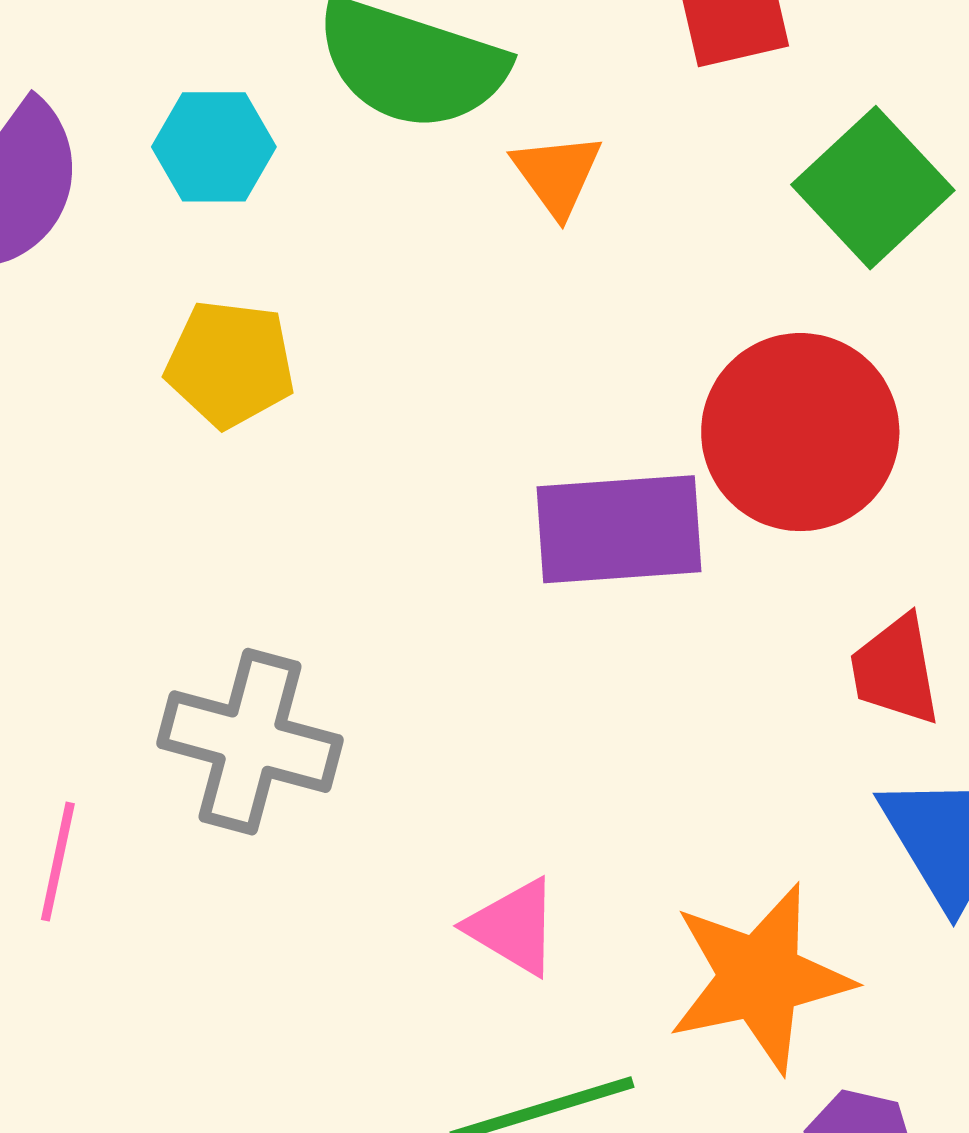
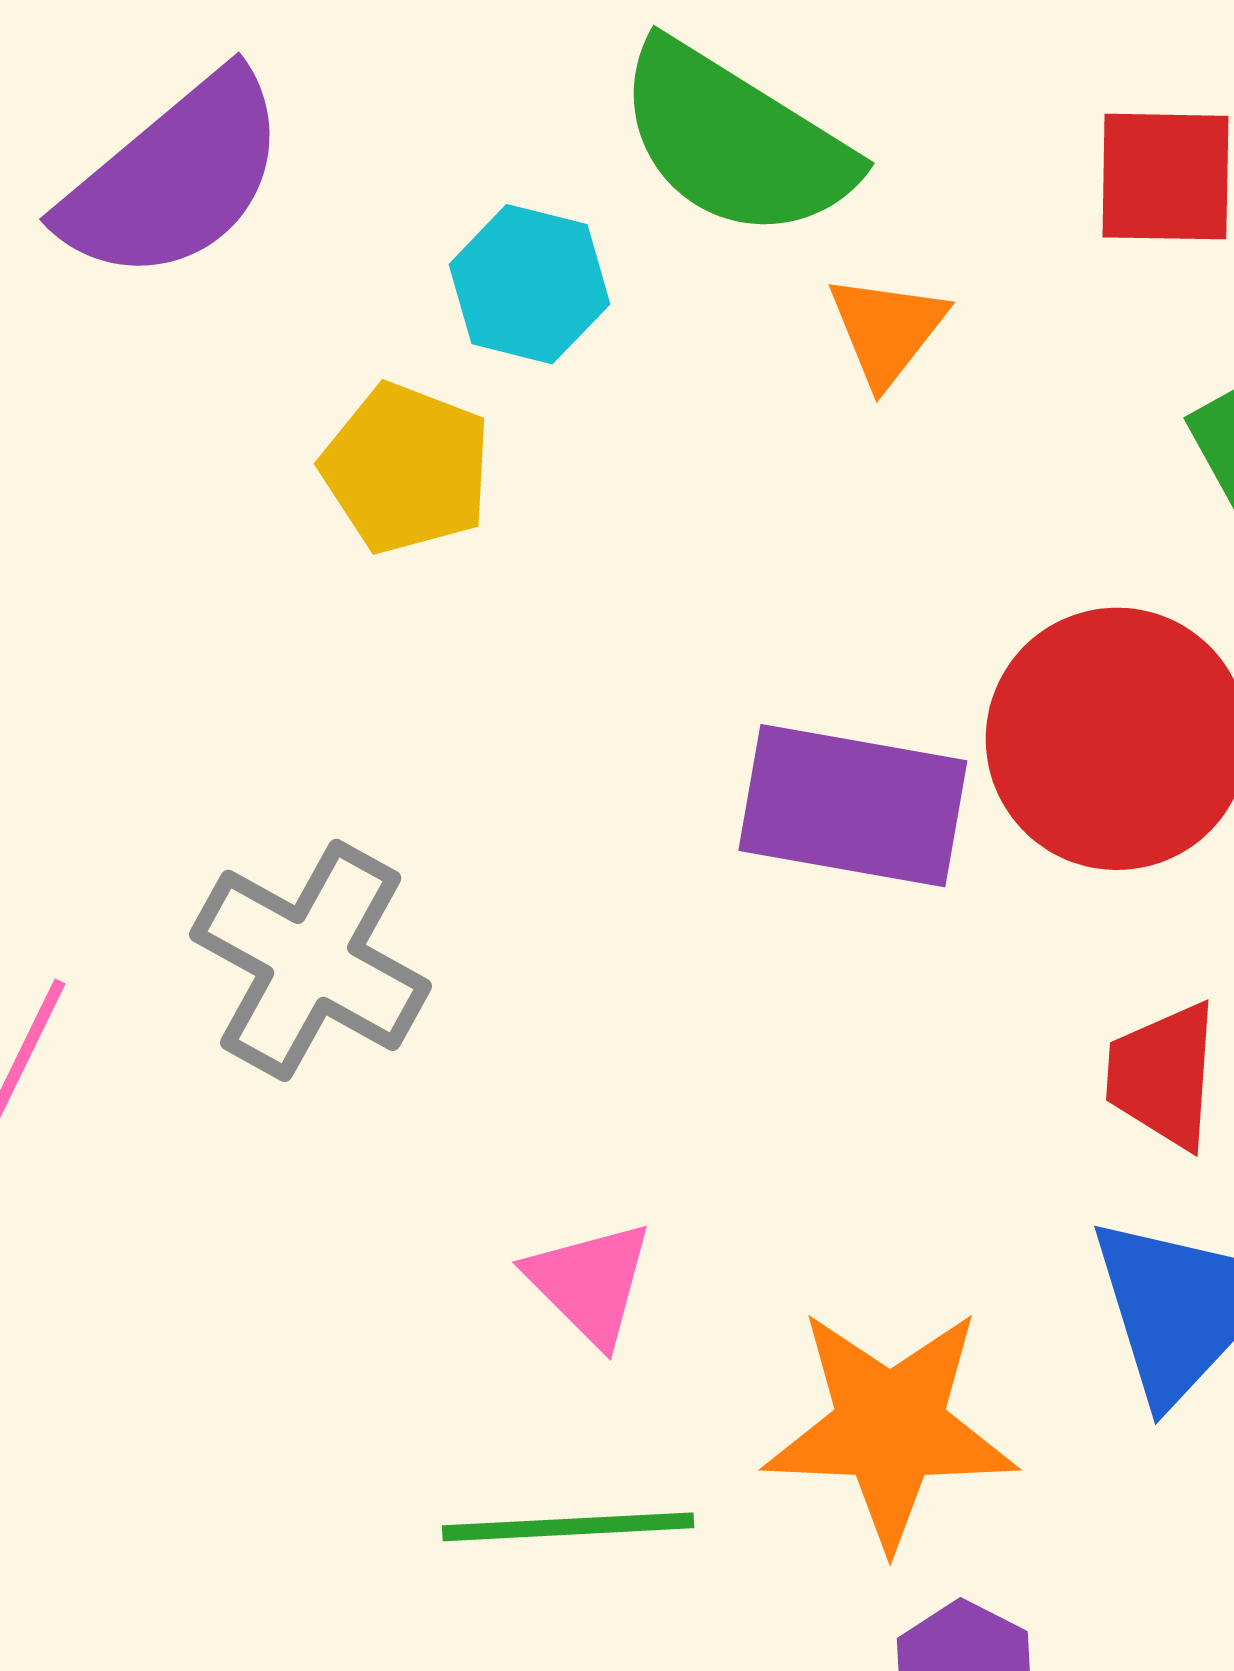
cyan hexagon: (214, 147) -> (529, 284), moved

